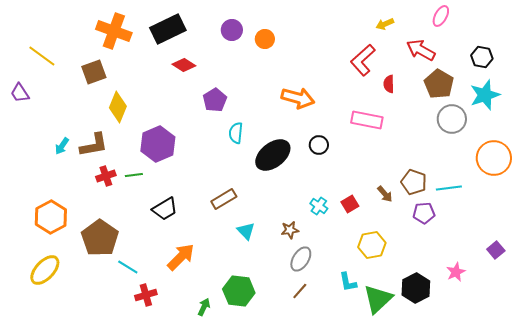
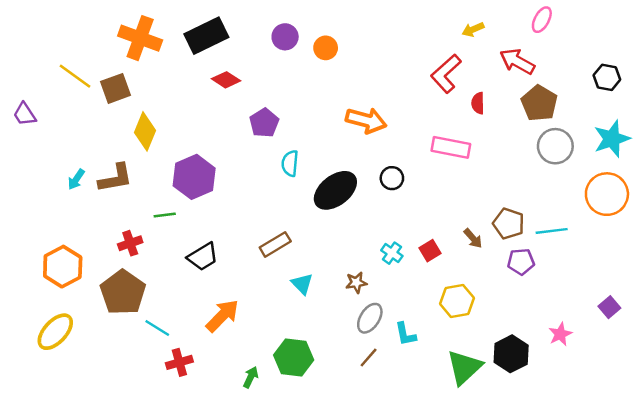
yellow line: (42, 56) -> (75, 76), moved
black hexagon: (482, 57) -> (607, 77), moved
cyan star: (485, 95) -> (612, 139), moved
red cross: (106, 176) -> (130, 243), moved
cyan L-shape: (348, 282) -> (405, 334), moved

